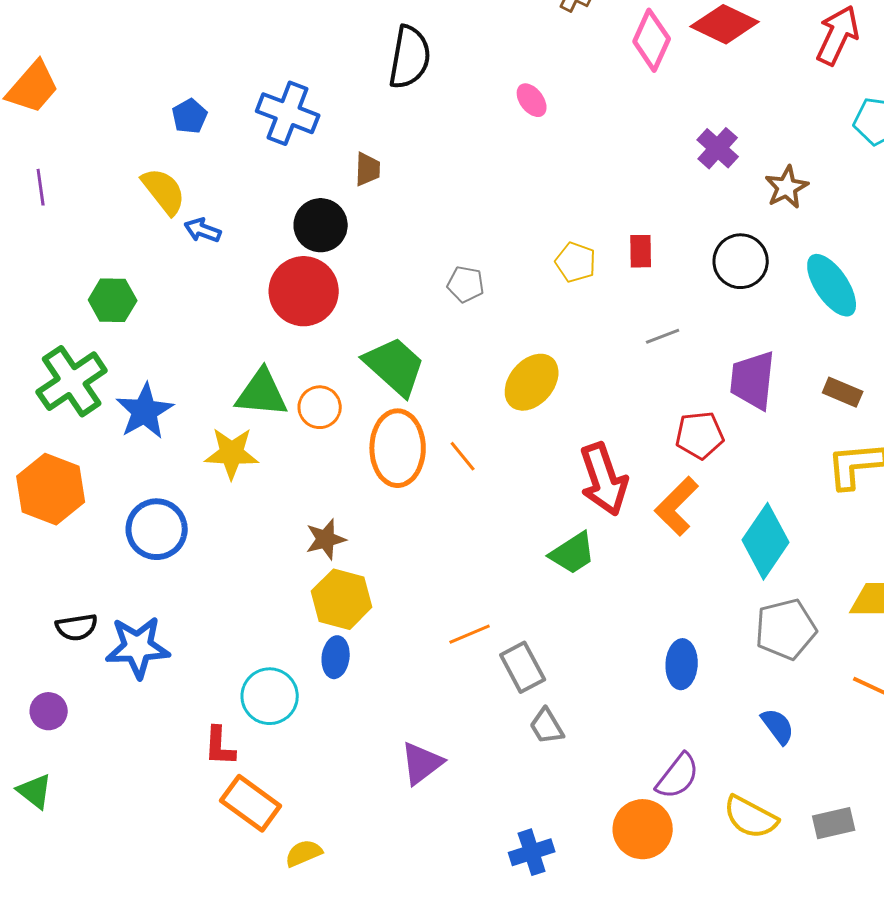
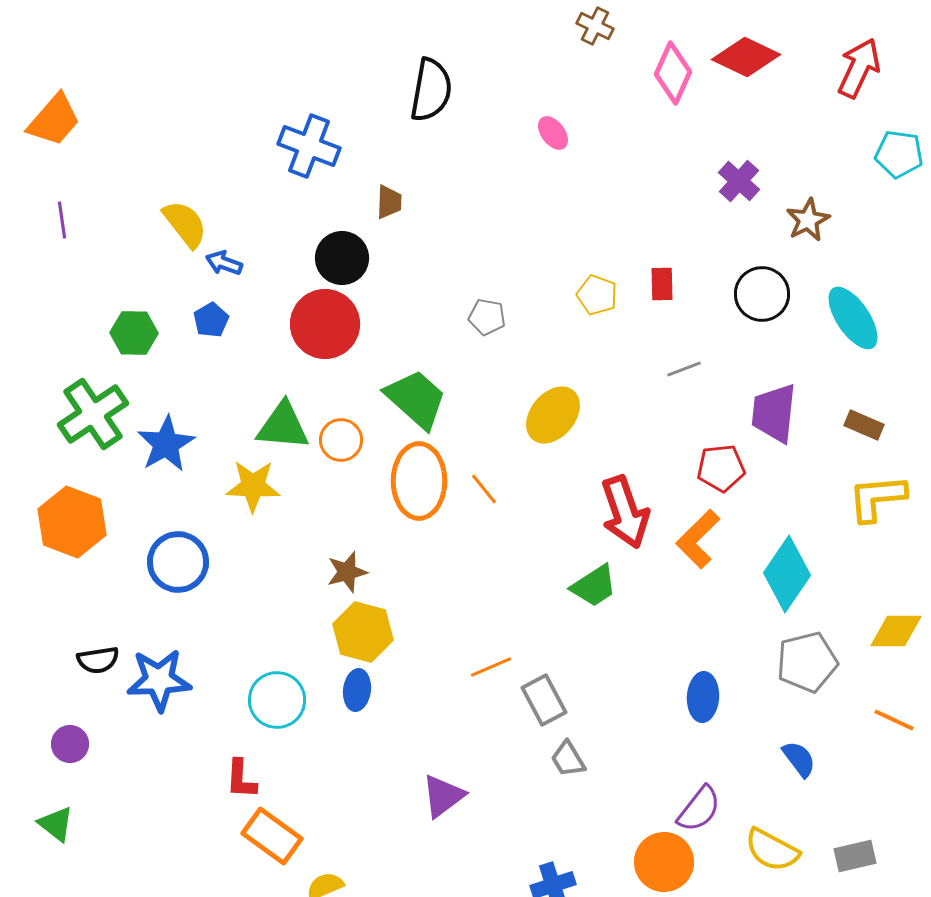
blue pentagon: (190, 116) -> (211, 320), moved
cyan circle: (270, 696) -> (277, 700), moved

